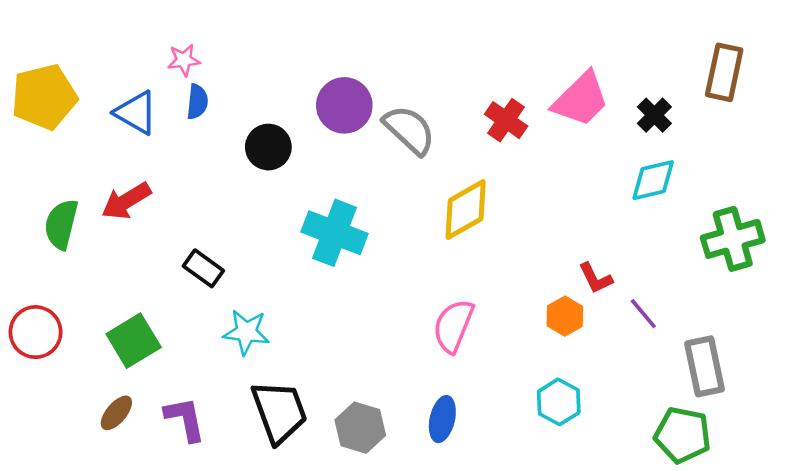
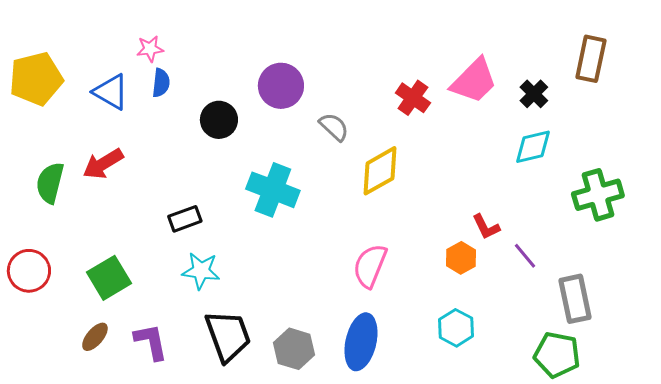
gray semicircle: (409, 130) -> (334, 127), moved, size x0.7
black rectangle: (203, 268) -> (185, 219), moved, turned -56
blue ellipse: (442, 419) -> (361, 342), size x1.5

